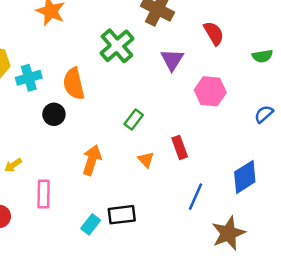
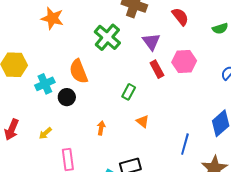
cyan cross: (29, 78) -> (45, 84), moved
red rectangle: (180, 147) -> (157, 69), moved
orange arrow: (92, 160) -> (101, 128), size x0.6
yellow arrow: (13, 165) -> (45, 133), moved

